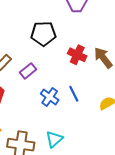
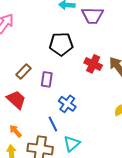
purple rectangle: (28, 71) -> (47, 79), turned -42
blue line: (74, 94) -> (53, 124), moved

